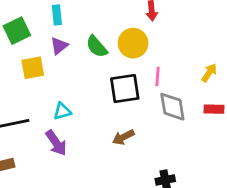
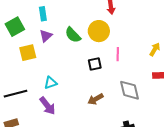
black square: (125, 89) -> (95, 64), size x0.6
gray diamond: (172, 107) -> (130, 90), moved

